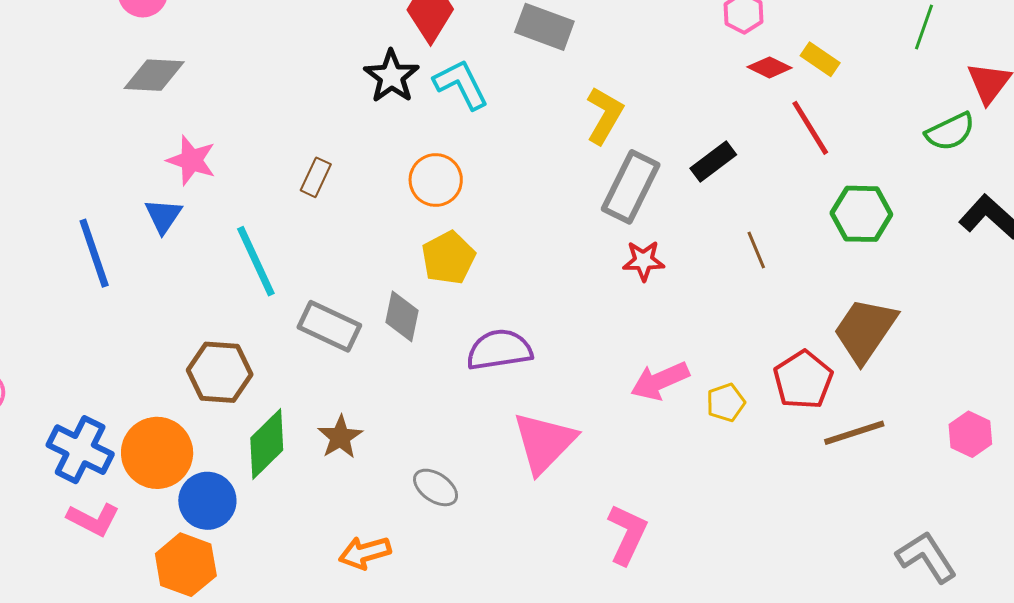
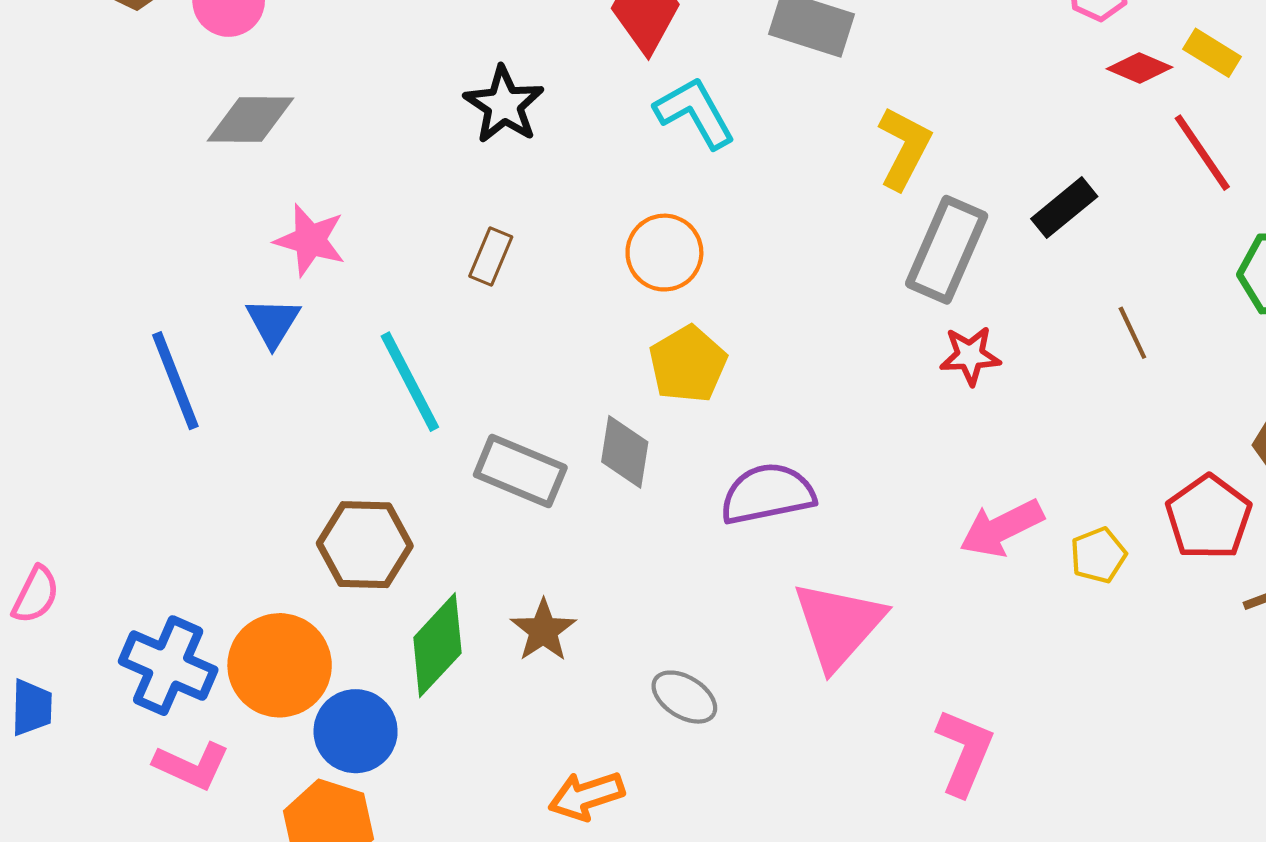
black star: (391, 76) -> (504, 105), moved

